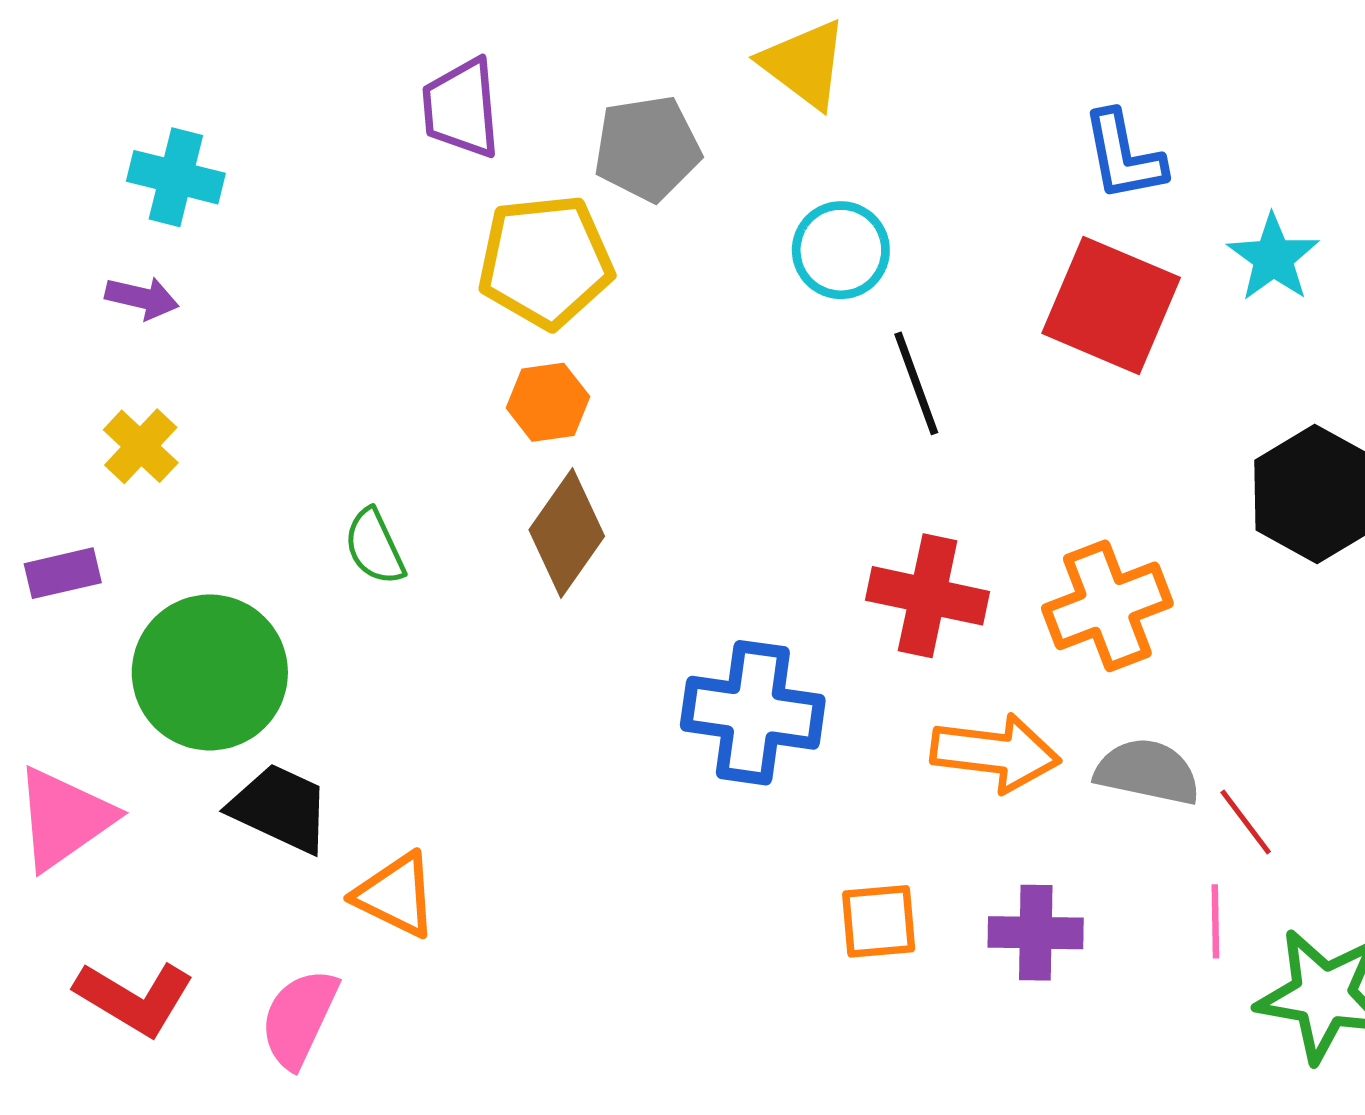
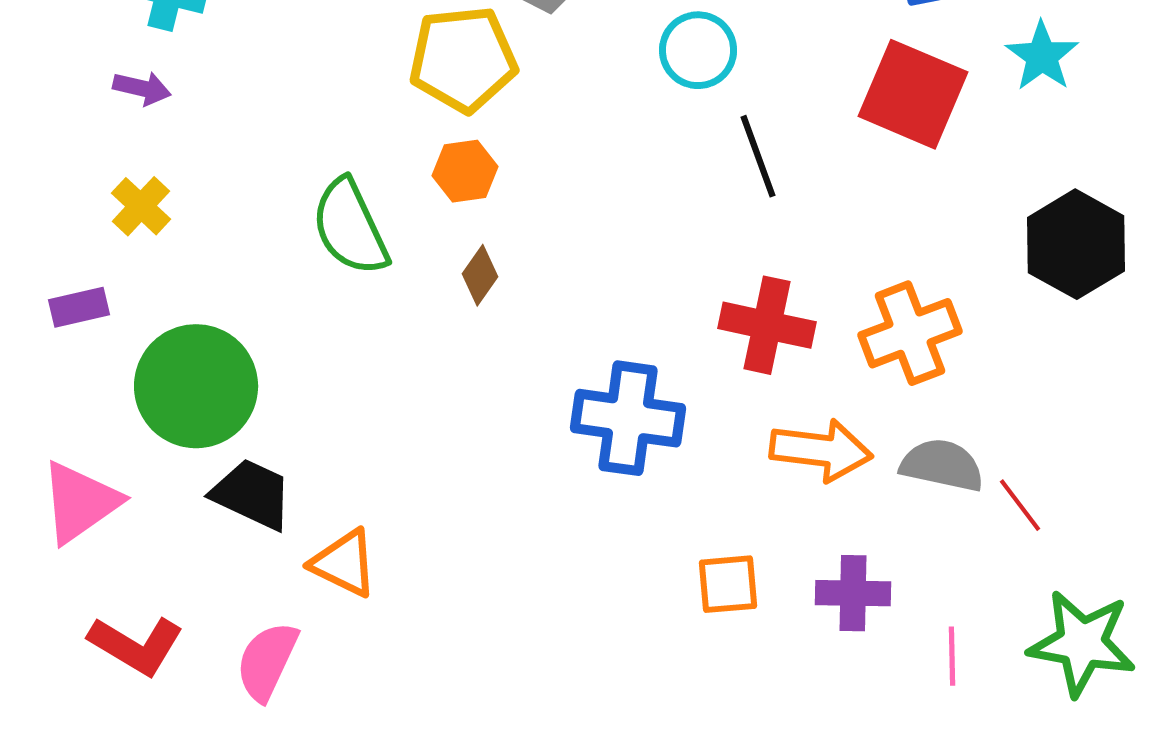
brown diamond: (567, 533) -> (480, 275), size x0.6
green semicircle: (374, 547) -> (350, 227), moved, size x1.6
pink line: (1215, 921) -> (952, 656), moved

